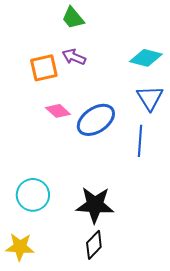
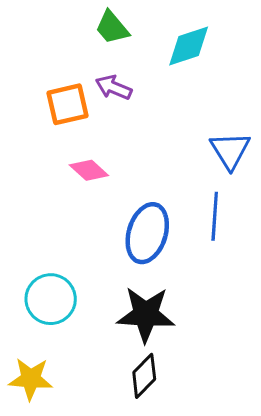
cyan diamond: (146, 58) -> (189, 46), moved, turned -32
blue ellipse: (96, 120) -> (147, 233), moved, turned -39

